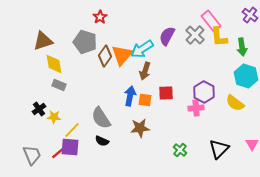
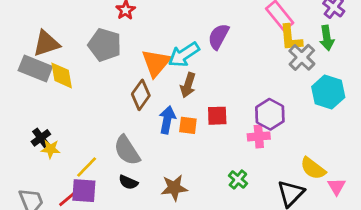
gray cross: (195, 35) -> (302, 57), moved
green arrow: (242, 47) -> (327, 38), moved
brown diamond: (105, 56) -> (141, 95), moved
gray rectangle: (59, 85) -> (35, 68), moved, size x1.6
yellow semicircle: (235, 103) -> (313, 168), moved
yellow star: (54, 117) -> (51, 149), moved
brown star: (140, 128) -> (174, 188), moved
green cross: (180, 150) -> (238, 180), moved

